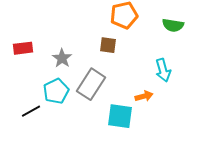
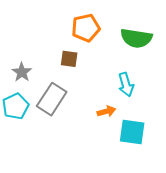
green semicircle: (173, 25) -> (136, 38), size x1.4
cyan square: (120, 116) -> (132, 132), moved

